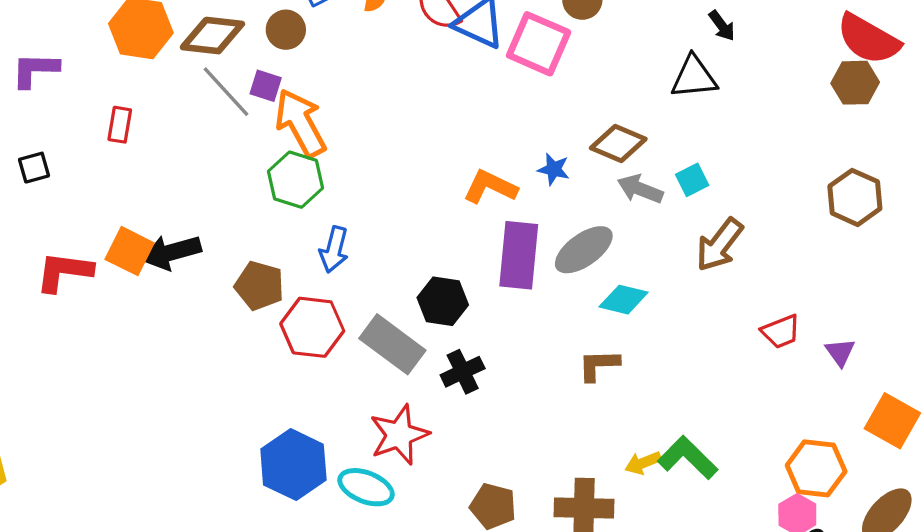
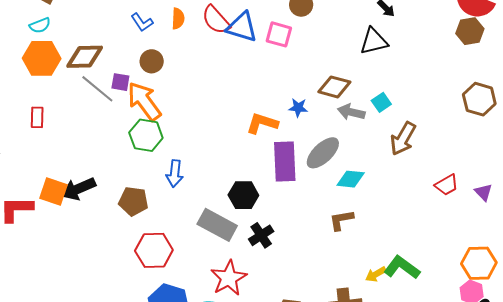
brown circle: (286, 30) -> (152, 61), moved
pink square: (539, 44) -> (279, 34), size x0.7
red hexagon: (312, 327) -> (154, 250), moved

